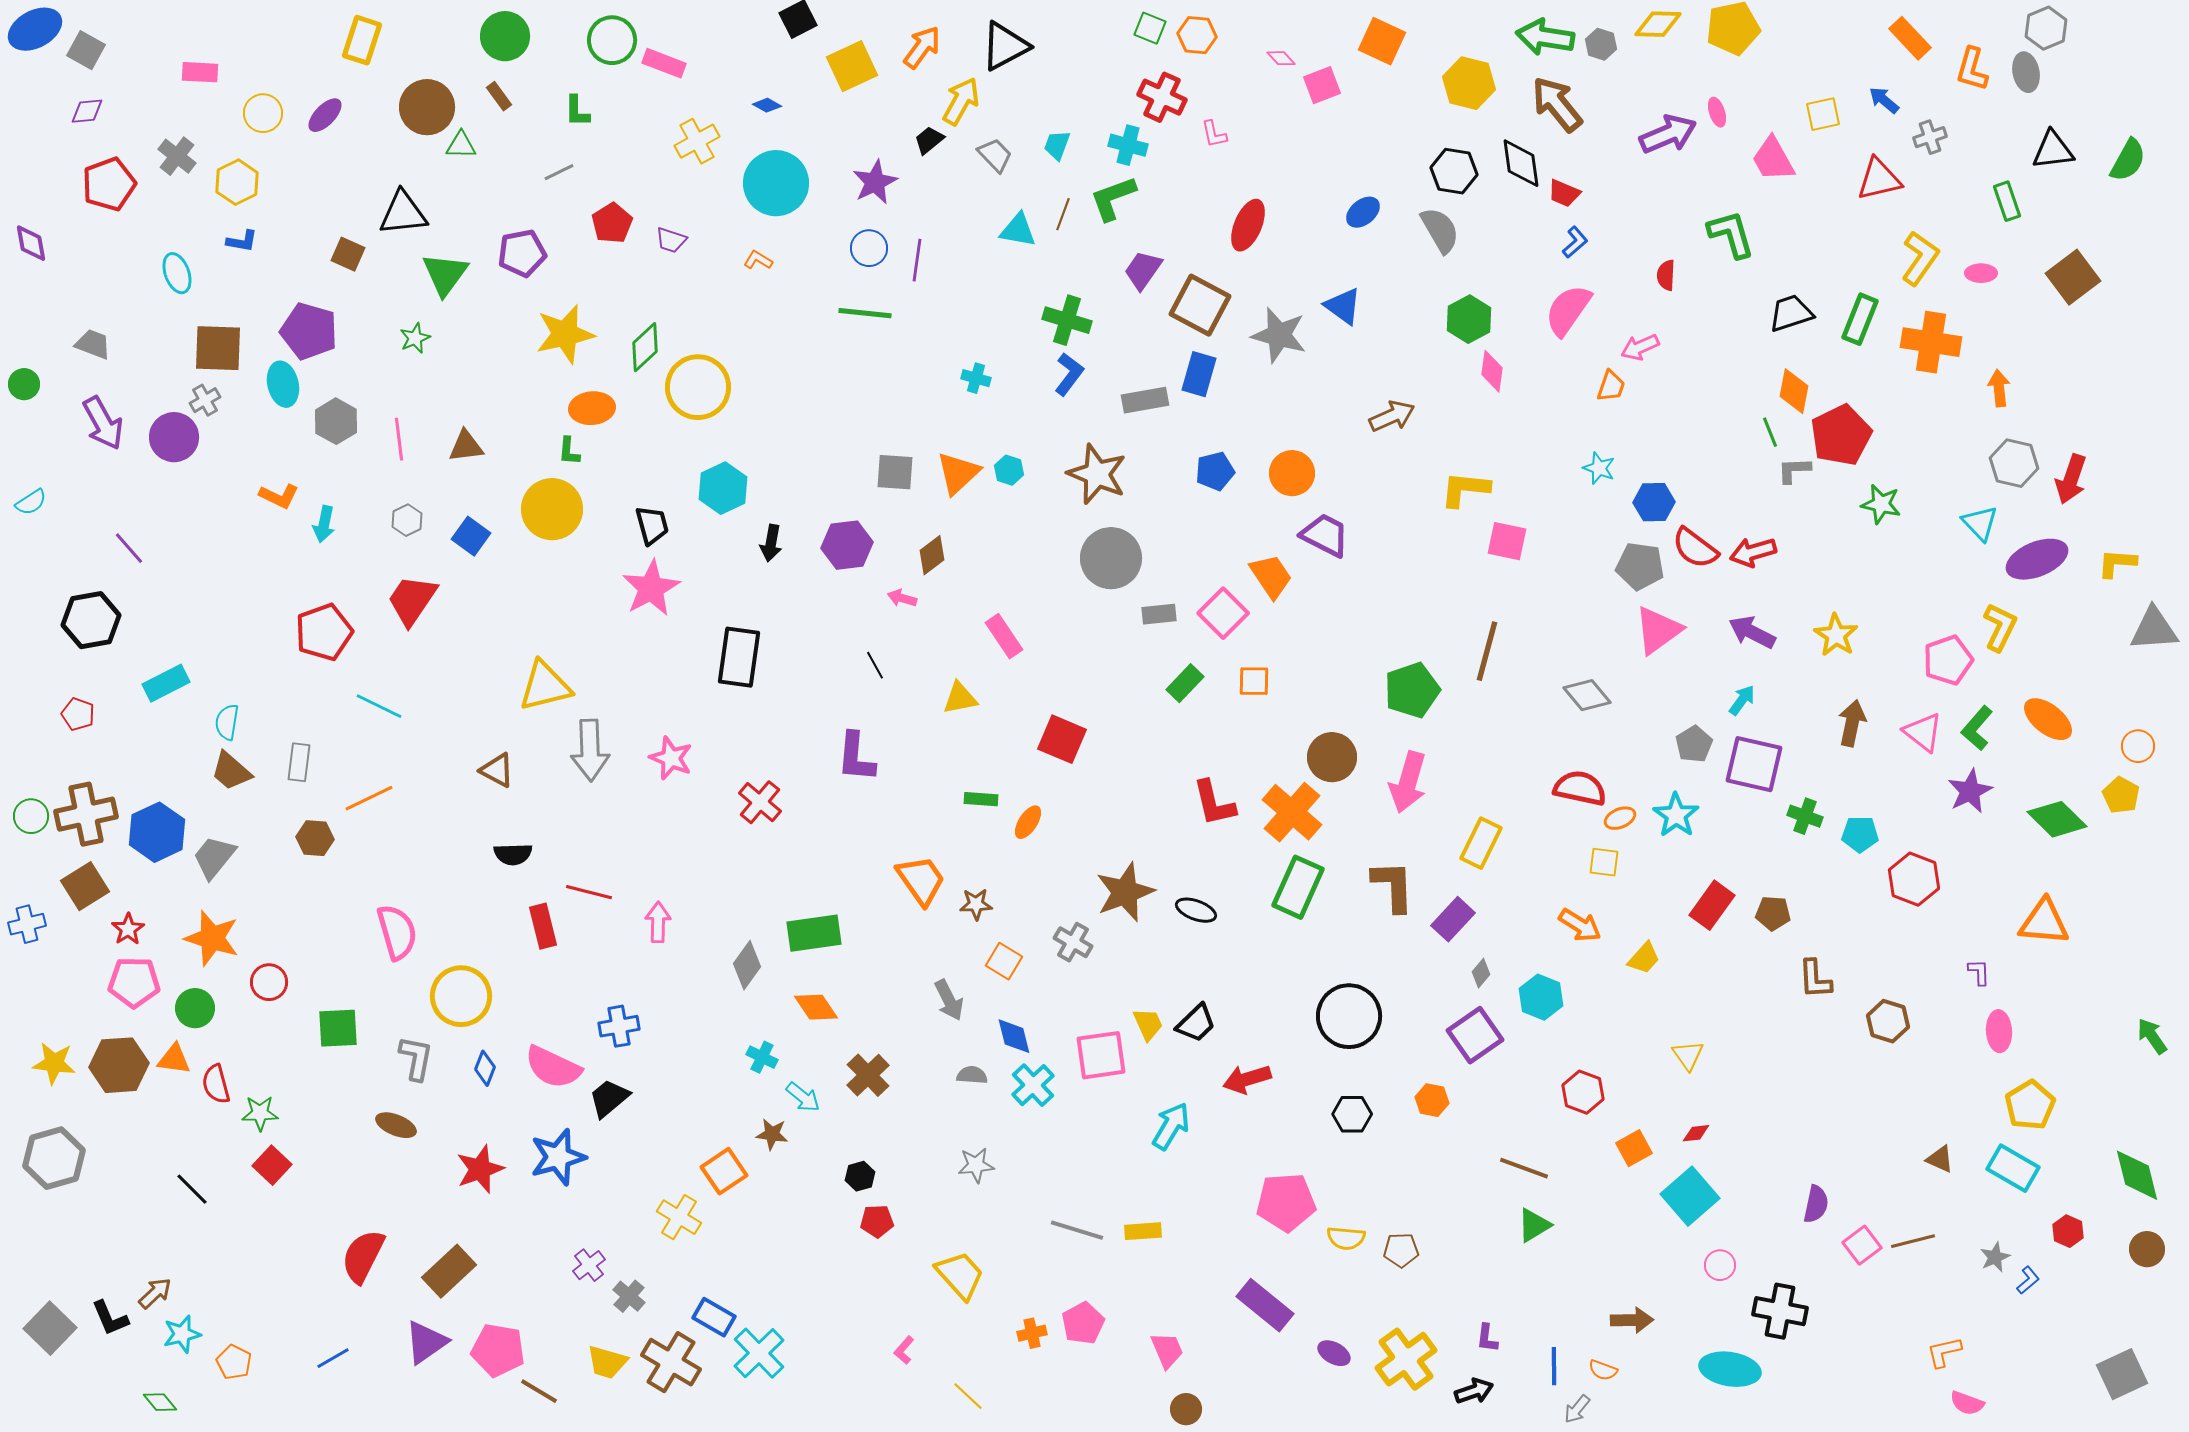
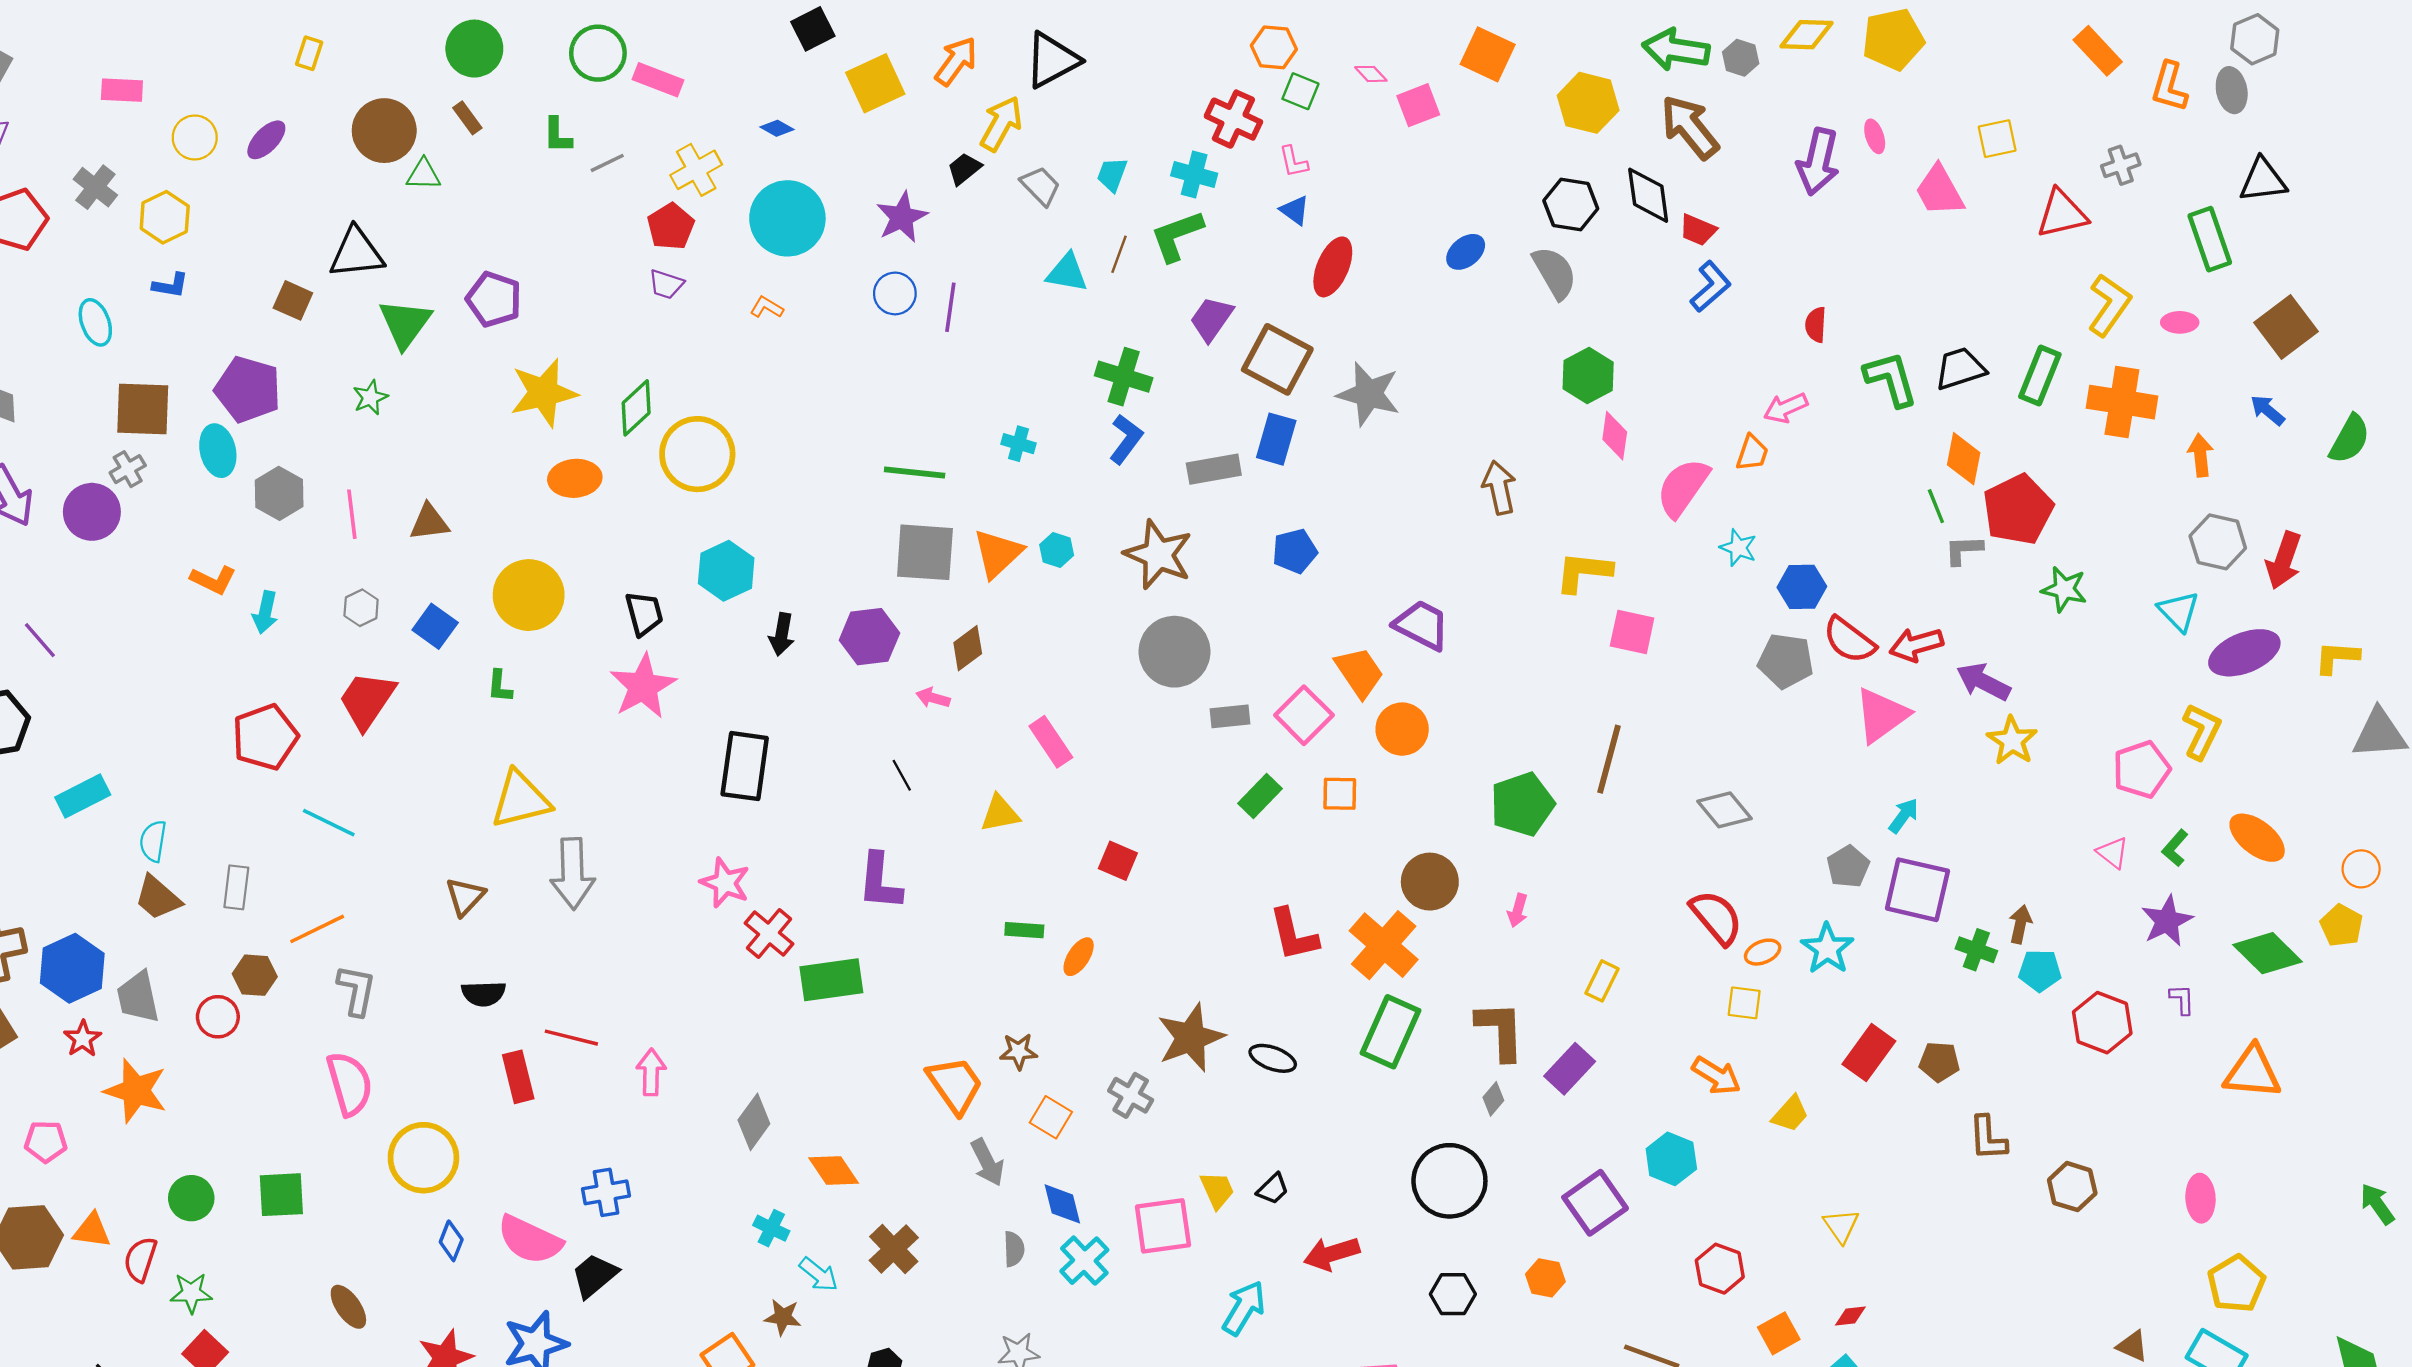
green square: (1150, 28) -> (1300, 91), moved
yellow rectangle: (362, 40) -> (309, 53), size x0.6
blue arrow: (1884, 100) -> (2268, 410), moved
purple arrow: (1668, 134) -> (1818, 162), turned 126
green semicircle: (2128, 160) -> (2350, 439), moved
gray line: (559, 172) -> (607, 163), moved
green rectangle: (2007, 201) -> (2210, 239), size x1.4
red pentagon: (612, 223) -> (671, 226), moved
green L-shape: (1731, 234) -> (1891, 379), moved
blue L-shape: (1575, 242) -> (1711, 287), size x1.4
purple pentagon: (522, 253) -> (494, 299), turned 30
blue triangle: (1343, 306) -> (1295, 210), moved, size x0.7
pink semicircle: (1568, 310) -> (1683, 488), moved
green line: (865, 313) -> (915, 473), moved
brown arrow: (1392, 416) -> (1499, 488), turned -78
green L-shape: (569, 451) -> (500, 686), moved
gray square: (895, 472) -> (925, 552), size x1.4
orange circle: (1292, 473) -> (1402, 729), moved
pink triangle: (1658, 630) -> (1882, 715), moved
purple arrow: (1752, 632) -> (1983, 682), moved
brown arrow: (1852, 723) -> (2020, 924), moved, size x0.7
green L-shape: (1977, 728) -> (2175, 848), size x0.7
pink triangle: (1923, 732) -> (2113, 853), size x0.7
red square: (1062, 739) -> (1118, 861), size x0.7
pink star: (671, 758) -> (725, 883), moved
brown triangle: (497, 770) -> (465, 897), turned 45
pink arrow: (1408, 782) -> (1518, 910), size x0.5
red semicircle: (1580, 788) -> (1716, 917), turned 38
yellow rectangle: (1481, 843) -> (1602, 981), size x0.7
gray trapezoid: (214, 857) -> (138, 997), turned -51
orange trapezoid: (921, 880) -> (955, 1085), moved
red star: (128, 929) -> (83, 1039), moved
green rectangle: (814, 933) -> (831, 980), moved
purple L-shape: (1979, 972) -> (2182, 999), moved
gray diamond: (1481, 973) -> (1493, 1099), moved
pink pentagon: (134, 982) -> (46, 1142), size x0.7
red circle: (269, 982) -> (218, 1017), moved
green circle: (195, 1008) -> (191, 1198), moved
black trapezoid: (1196, 1023) -> (1273, 1189), size x0.7
gray L-shape: (416, 1058) -> (356, 990), moved
gray semicircle: (972, 1075) -> (1014, 1249), turned 84
red semicircle: (216, 1084) -> (140, 1259), turned 33
brown ellipse: (396, 1125) -> (348, 1307), turned 33

